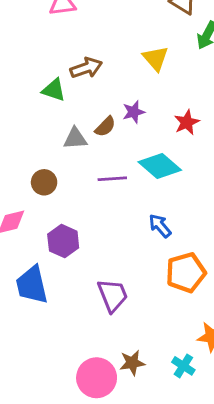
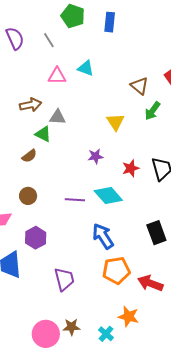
brown arrow: (86, 68) -> (31, 105), moved
brown semicircle: (105, 127) -> (29, 156), moved
gray triangle: (75, 138) -> (58, 117), moved
blue arrow: (160, 226) -> (103, 236), size x1.5

